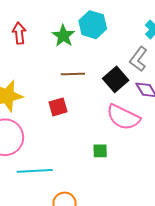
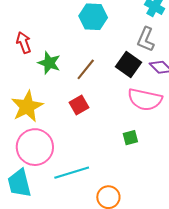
green star: (63, 36) -> (49, 63), moved
brown line: (73, 74) -> (86, 69), turned -35

